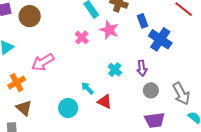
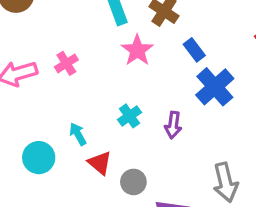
blue rectangle: (143, 21) -> (194, 50), turned -32
pink cross: (82, 37) -> (66, 63), moved
gray circle: (151, 90) -> (133, 182), moved

